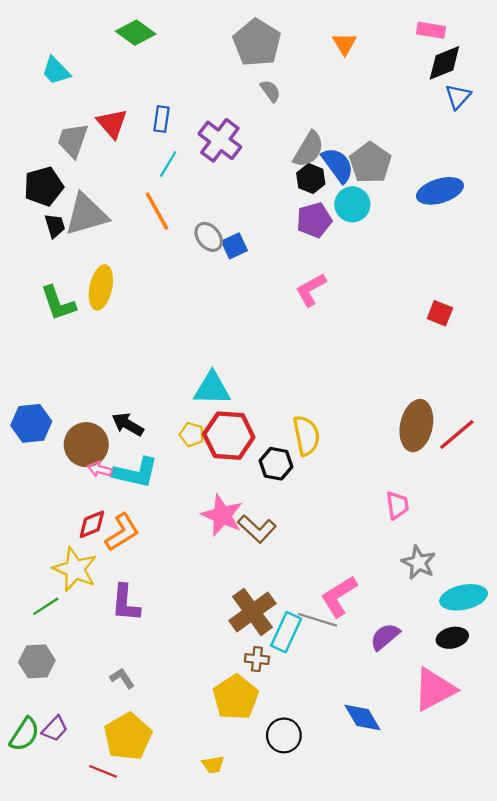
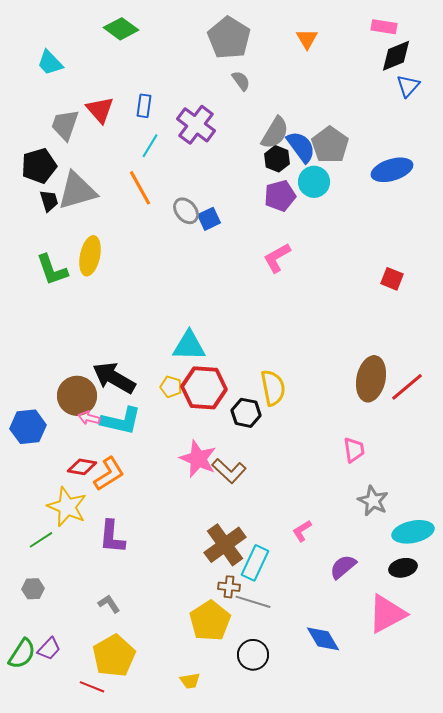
blue hexagon: (31, 423) -> (28, 427), moved
black arrow: (128, 424) -> (114, 378), size x1.5
red diamond: (92, 524) -> (82, 467), turned 32
pink L-shape: (339, 596) -> (302, 531), size x0.6
gray line: (318, 620) -> (253, 602), moved
gray hexagon: (37, 661) -> (33, 589), size x0.7

